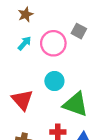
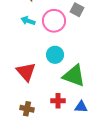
cyan arrow: (24, 43) -> (28, 21), turned -112

